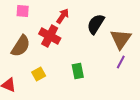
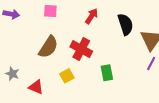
black semicircle: (96, 24) -> (125, 24), turned 130
red cross: (50, 36) -> (81, 49), moved

